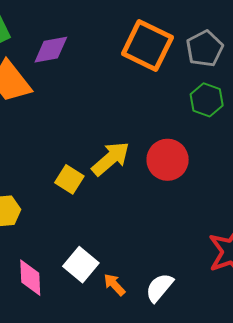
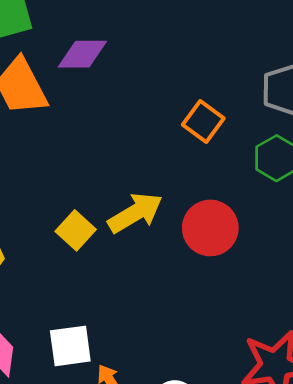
orange square: (147, 45) -> (203, 121), moved, size x0.6
white square: (81, 265) -> (70, 346), turned 32

